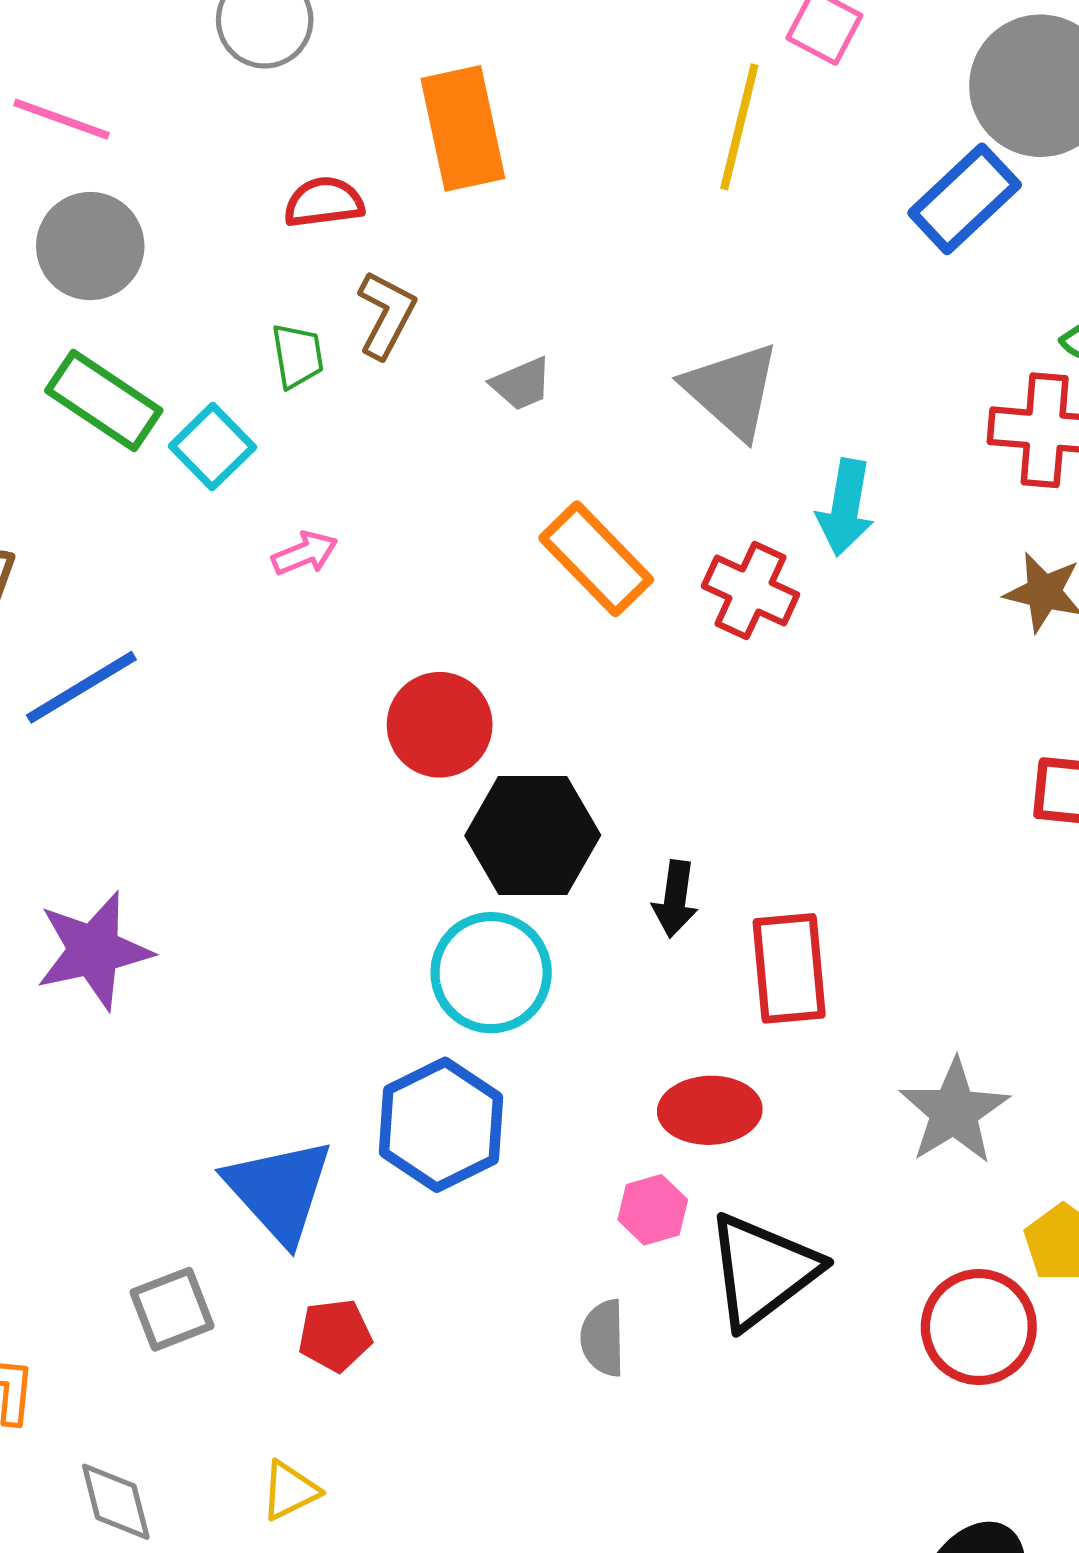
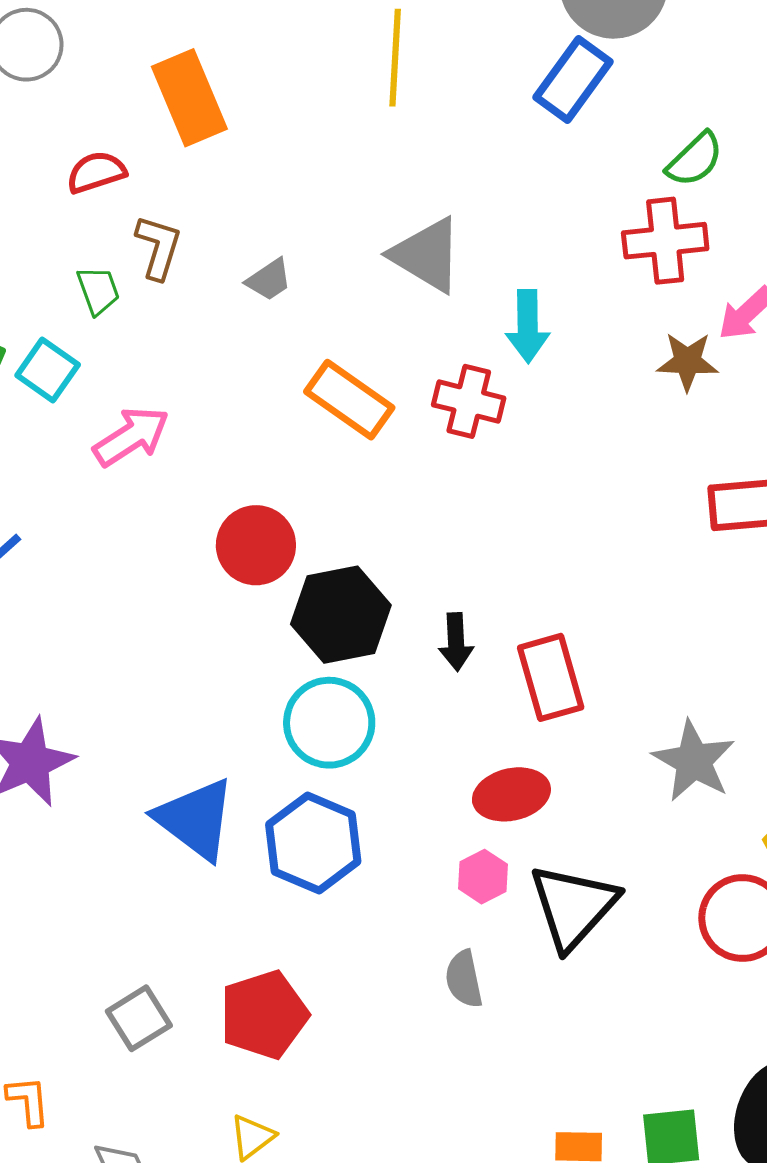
pink arrow: (305, 553) -> (131, 436), size x1.6
blue triangle: (279, 1190) -> (195, 819), moved
red pentagon: (335, 1335) -> (264, 1015), size x1.6

